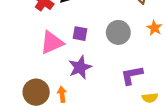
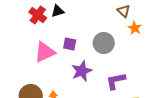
orange star: (154, 28) -> (135, 28), moved
purple star: (80, 67) -> (82, 71), moved

